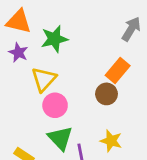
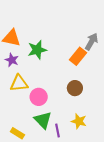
orange rectangle: (118, 71) -> (78, 56), moved
yellow triangle: (44, 79) -> (19, 83), moved, turned 42

